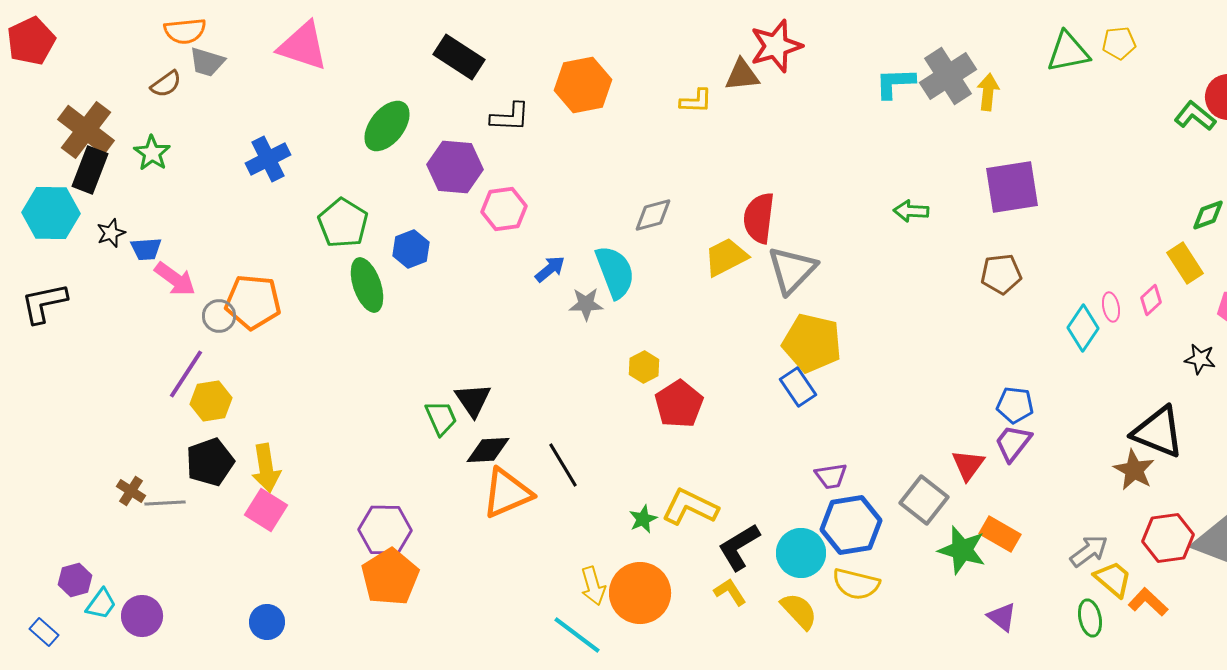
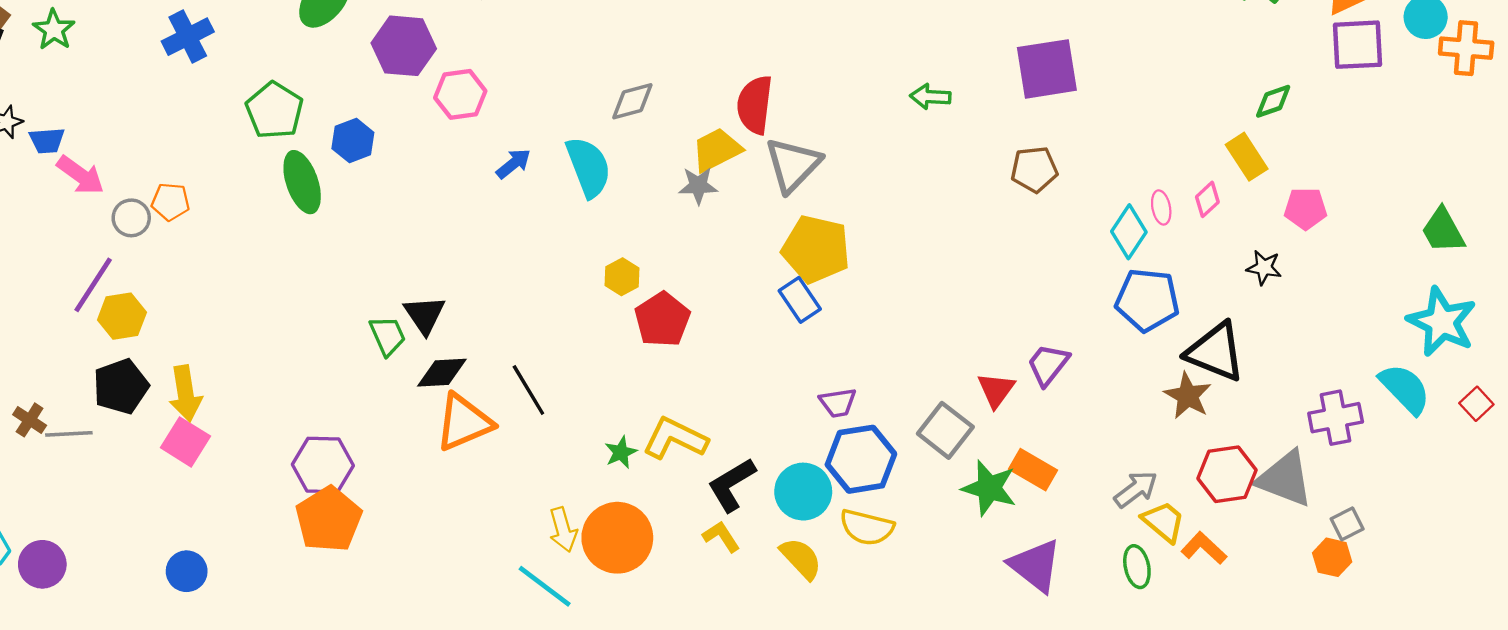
orange pentagon: (253, 302) -> (170, 202), size x0.6
gray star: (586, 304) -> (698, 186), moved
blue pentagon: (1015, 405) -> (1147, 300), moved, size x1.5
purple triangle: (1002, 617) -> (1035, 565), size x1.6

